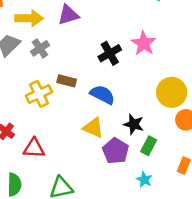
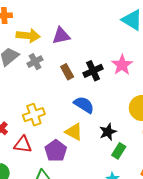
brown rectangle: (67, 81) -> (67, 72), moved, turned 42
yellow cross: (39, 94) -> (34, 115), moved
black star: (134, 124) -> (108, 132), turned 30
purple pentagon: (116, 151) -> (56, 151), moved

